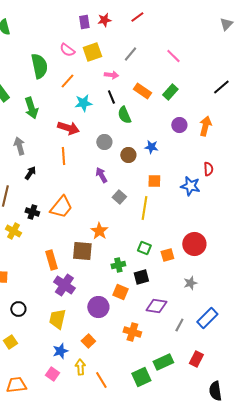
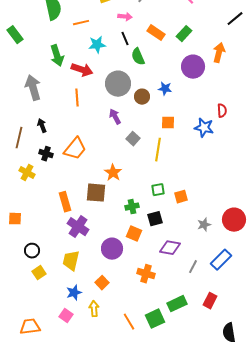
orange line: (67, 81) -> (81, 23), turned 35
black line: (221, 87) -> (235, 19), moved
green arrow: (31, 108) -> (57, 56), moved
purple circle: (179, 125) -> (193, 67), size x1.5
orange arrow: (205, 126) -> (219, 53), moved
gray circle: (104, 142) -> (118, 84), size x1.6
gray arrow: (19, 146) -> (33, 88), size x1.4
black arrow: (30, 173) -> (42, 126), moved, turned -56
red circle: (194, 244) -> (234, 220), moved
green square: (144, 248) -> (158, 190), turned -32
yellow square: (10, 342) -> (39, 273), moved
orange line: (101, 380) -> (129, 322), moved

